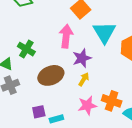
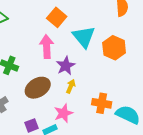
pink star: (87, 106) -> (63, 113), moved

